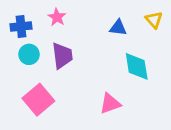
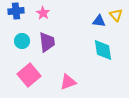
blue cross: (21, 26) -> (16, 11), moved
blue triangle: (118, 28) -> (99, 21), moved
pink triangle: (110, 104) -> (68, 82), moved

